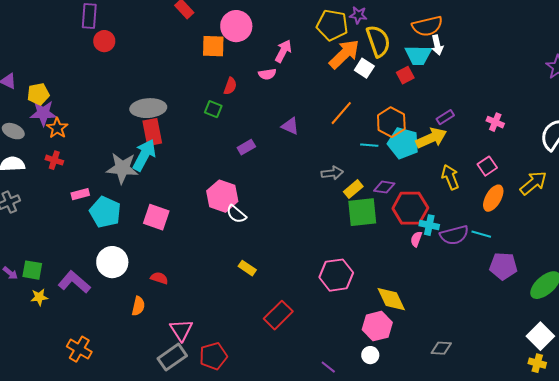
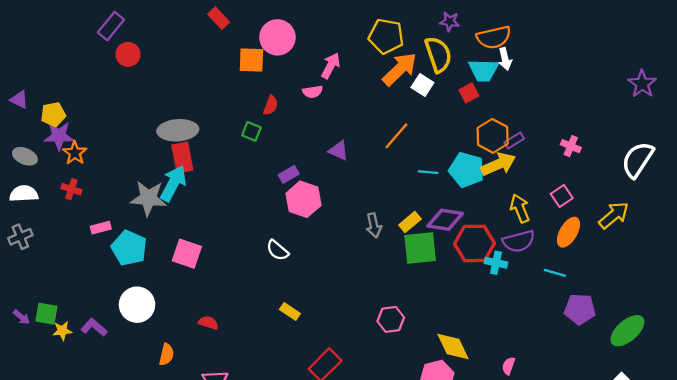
purple star: (358, 15) -> (450, 22), moved
purple rectangle: (89, 16) -> (111, 26), turned 35
orange hexagon: (391, 122) -> (493, 136), moved
gray arrow: (332, 173) -> (374, 225), moved, turned 85
purple diamond: (384, 187) -> (445, 220), size x1.5
pink hexagon: (222, 196) -> (304, 199), moved
purple semicircle: (454, 235) -> (519, 241), moved
pink semicircle: (416, 239) -> (508, 366), moved
pink hexagon: (336, 275) -> (391, 319), size x0.7
red semicircle: (159, 278) -> (208, 323), moved
purple L-shape: (74, 282) -> (94, 327), size x0.7
yellow star: (39, 297) -> (62, 331), moved

